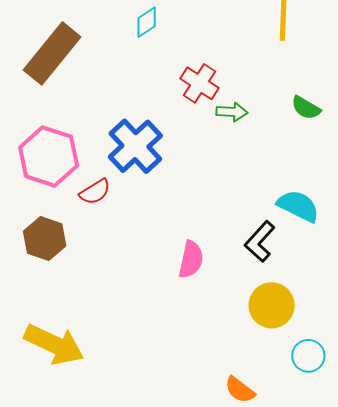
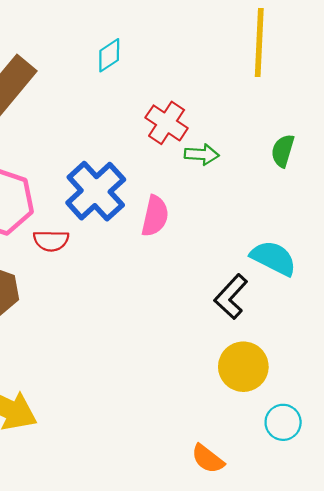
green semicircle: (306, 108) -> (283, 151), turned 76
red semicircle: (95, 192) -> (51, 241), turned 32
pink semicircle: (191, 259) -> (155, 216), moved

